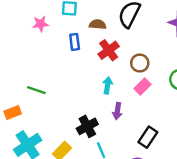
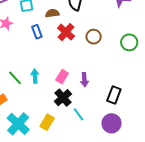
cyan arrow: (107, 85) -> (35, 76), moved
pink rectangle: (143, 87) -> (62, 77), moved
green line: (36, 90) -> (15, 78), turned 42

